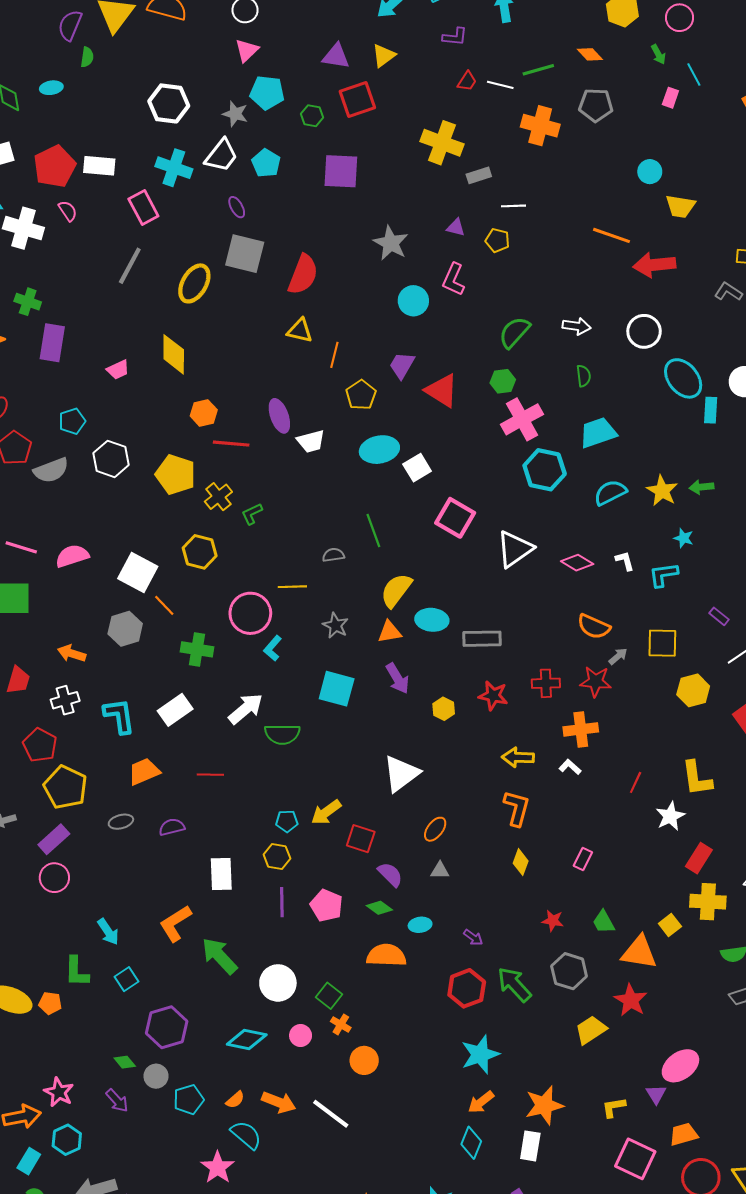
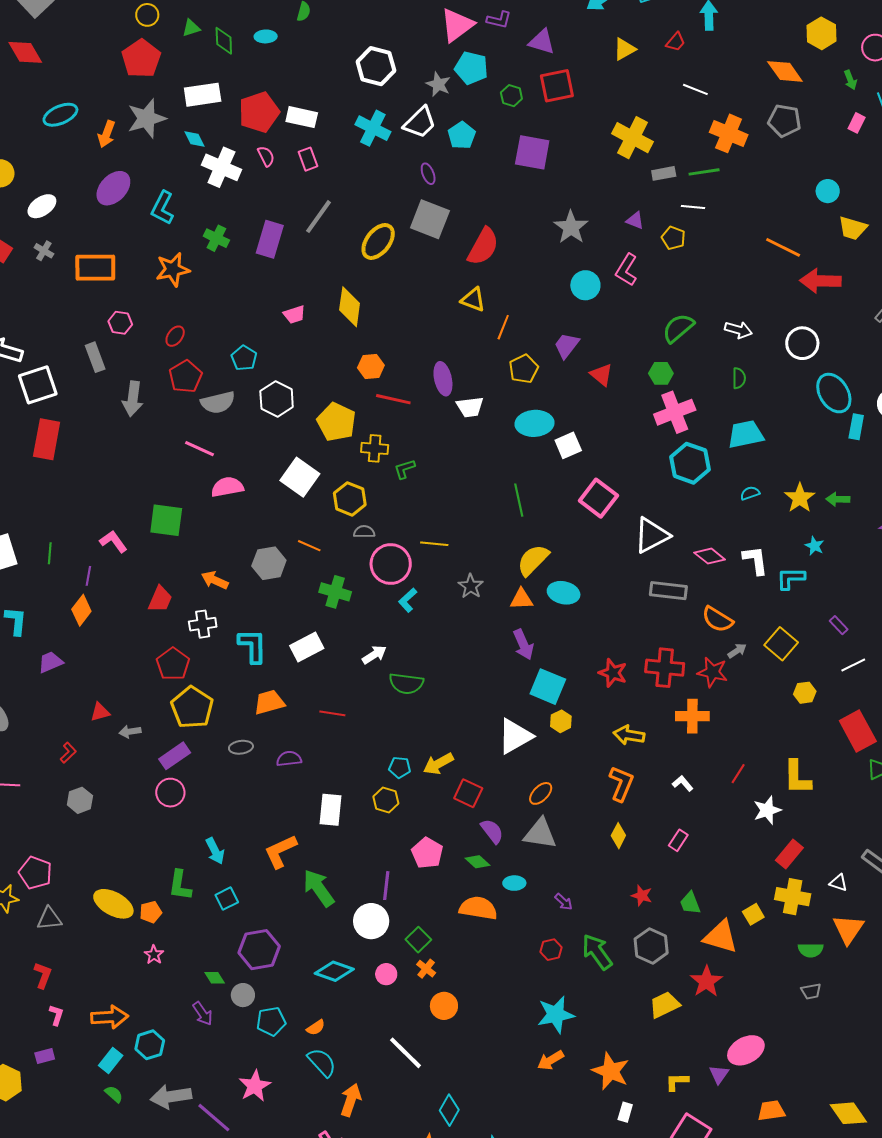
purple L-shape: (455, 37) -> (499, 20), moved
pink triangle: (247, 50) -> (457, 25), size x1.5
orange diamond: (590, 54) -> (785, 71), size x1.5
yellow triangle: (384, 56) -> (624, 49), moved
green line: (538, 70) -> (704, 172), moved
red trapezoid: (467, 81) -> (676, 42), moved
pink rectangle: (143, 208) -> (308, 159), moved, size x0.7
purple rectangle: (52, 343) -> (270, 239), moved
red triangle: (442, 391) -> (601, 375), size x0.7
cyan pentagon: (72, 421) -> (244, 358), turned -30
cyan semicircle: (610, 493) -> (750, 493), size x0.6
yellow cross: (218, 497) -> (375, 448), turned 36
pink line: (21, 547) -> (199, 449), moved
gray semicircle: (333, 555) -> (364, 532), moved
white L-shape: (625, 561) -> (755, 560), size x1.5
white square: (138, 573) -> (300, 477), moved
orange line: (164, 605) -> (309, 546), turned -30
gray rectangle: (482, 639) -> (668, 591), moved
yellow square: (662, 643) -> (781, 644), turned 32
red cross: (546, 683) -> (665, 668), size x1.4
cyan square: (337, 689) -> (548, 687), moved
yellow hexagon: (693, 690) -> (805, 693), size x0.7
white arrow: (246, 709) -> (374, 655), size x0.7
yellow hexagon: (444, 709) -> (561, 721), moved
white L-shape: (570, 767) -> (683, 783), moved
gray triangle: (440, 871) -> (540, 834), size x1.8
purple line: (282, 902) -> (386, 886), moved
red hexagon: (467, 988) -> (551, 950), size x0.6
orange pentagon: (50, 1003) -> (151, 912), turned -30
pink star: (59, 1092) -> (154, 955), moved, size x0.7
orange arrow: (279, 1102) -> (351, 1100), moved, turned -100
orange star: (544, 1105) -> (611, 1071), turned 30
orange trapezoid: (684, 1134) -> (771, 1111), moved
cyan diamond: (471, 1143) -> (449, 1110), moved
white rectangle: (530, 1146) -> (625, 1112), moved, size x0.7
pink star: (218, 1167) -> (255, 1086), moved

